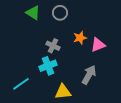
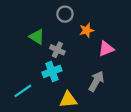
green triangle: (33, 13) -> (37, 37), moved
orange star: (80, 38) -> (87, 30), moved

